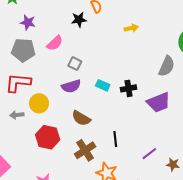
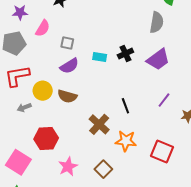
purple star: (28, 22) -> (20, 12), moved
brown semicircle: (81, 118) -> (67, 96), moved
red hexagon: (48, 137) -> (46, 139), moved
purple line: (149, 154) -> (164, 100), moved

